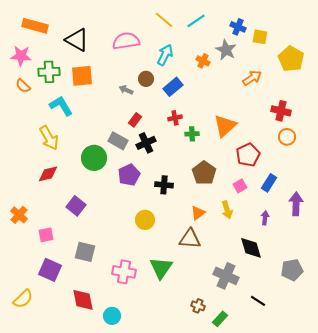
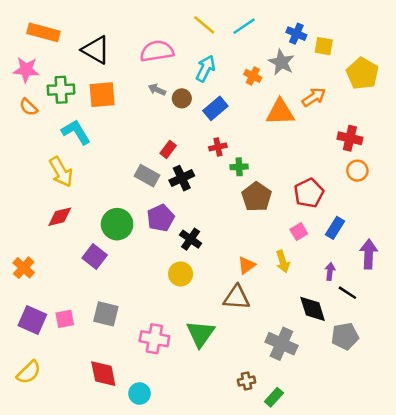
gray arrow: (126, 90) -> (157, 90), moved
orange triangle: (225, 126) -> (280, 112), moved, turned 40
green circle: (94, 158) -> (117, 224), moved
brown pentagon: (204, 173) -> (257, 197), moved
black cross: (164, 185) -> (191, 239), moved, turned 30
pink square: (46, 235) -> (65, 319), moved
purple square: (50, 270) -> (32, 320), moved
gray pentagon: (292, 270) -> (345, 336), moved
black line: (258, 301) -> (347, 293), moved
brown cross: (198, 306) -> (247, 381), turned -32

